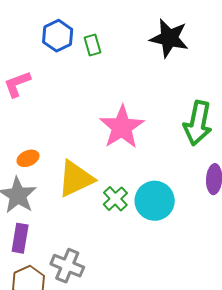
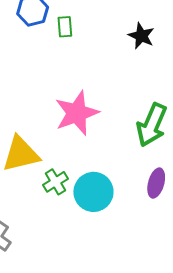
black star: (169, 38) -> (141, 36), size x0.7

